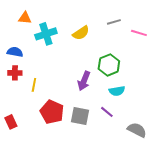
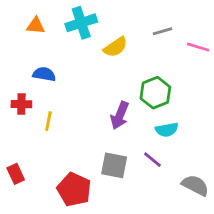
cyan cross: (46, 34) -> (81, 23), moved
blue semicircle: (15, 52) -> (44, 74), moved
red pentagon: (52, 112) -> (74, 190), moved

